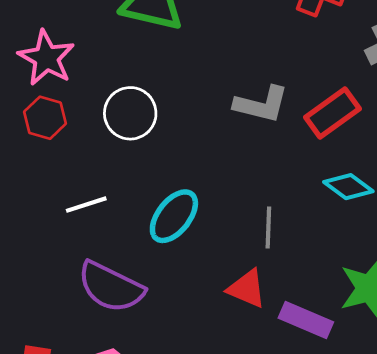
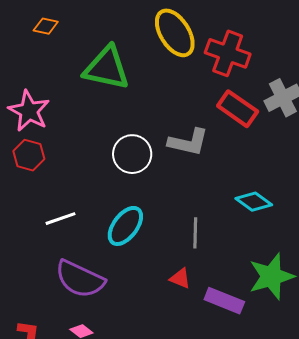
white circle: (130, 113) -> (132, 154), moved
red rectangle: (332, 113) -> (238, 109), moved, turned 72
red triangle: (247, 289) -> (180, 278), size x0.7

